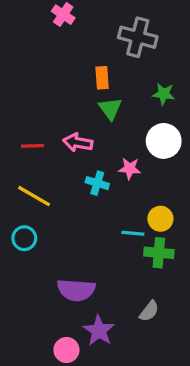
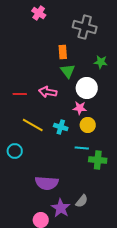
white circle: (164, 141) -> (87, 88), moved
cyan cross: (97, 183) -> (61, 127), moved
yellow line: (34, 196) -> (33, 125), moved
yellow circle: (160, 219) -> (88, 125), moved
gray semicircle: (149, 311) -> (82, 201), moved

